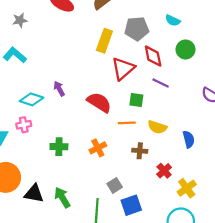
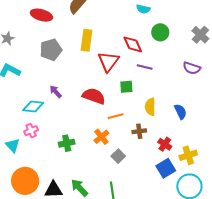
gray pentagon: (137, 29) -> (51, 50), moved
orange line: (127, 123) -> (116, 116), moved
yellow semicircle: (157, 127) -> (150, 107), turned 84
gray square: (115, 185) -> (118, 156), moved
yellow cross: (187, 188) -> (188, 155), turned 30
blue square: (131, 205) -> (166, 168), moved

